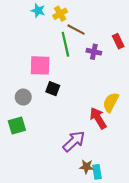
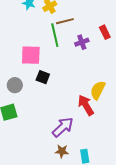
brown line: (76, 30) -> (65, 21), turned -42
purple cross: (94, 52) -> (82, 42), turned -32
brown star: (86, 167) -> (62, 151), moved

